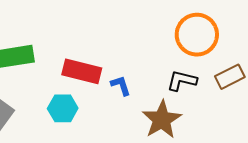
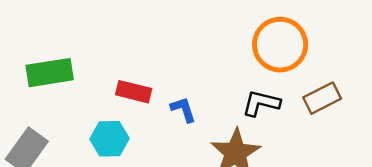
red rectangle: (82, 71) -> (134, 92), size x0.7

